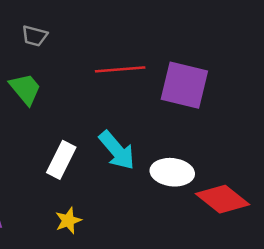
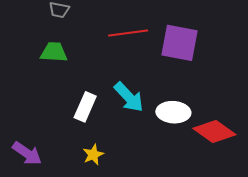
green trapezoid: (25, 89) -> (54, 52), turned -44

